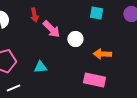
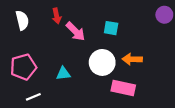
cyan square: (96, 13) -> (111, 28), moved
white circle: (75, 39) -> (102, 62), moved, size x1.5

